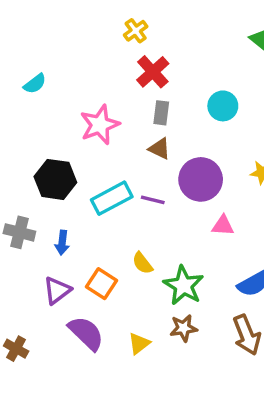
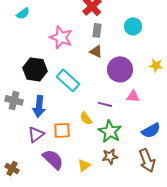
pink star: (100, 125) -> (61, 37), turned -30
cyan rectangle: (112, 198) -> (68, 80), turned 70
purple line: (153, 200) -> (105, 104), moved
blue arrow: (62, 243) -> (39, 106), size x1.5
orange square: (101, 284) -> (62, 130), turned -36

